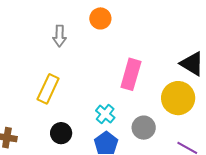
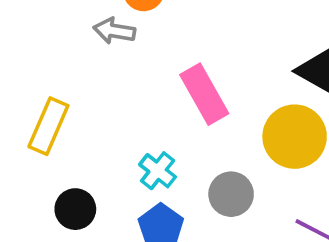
gray arrow: (60, 36) -> (114, 31), moved, turned 100
pink rectangle: (131, 74) -> (204, 94), turned -44

